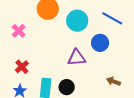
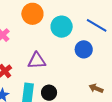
purple triangle: (77, 58) -> (37, 61), moved

